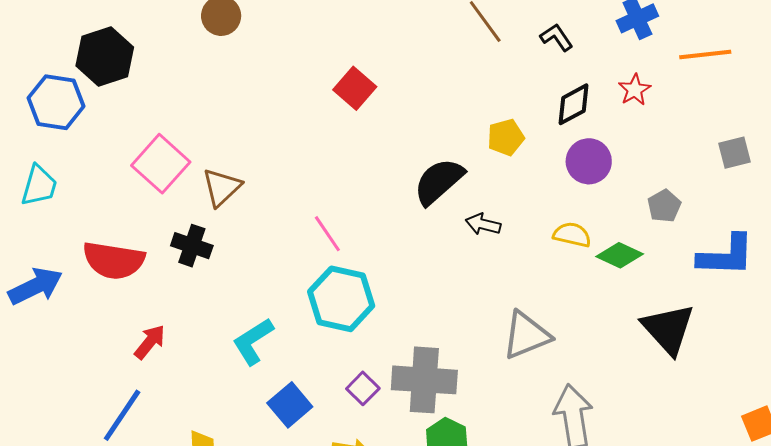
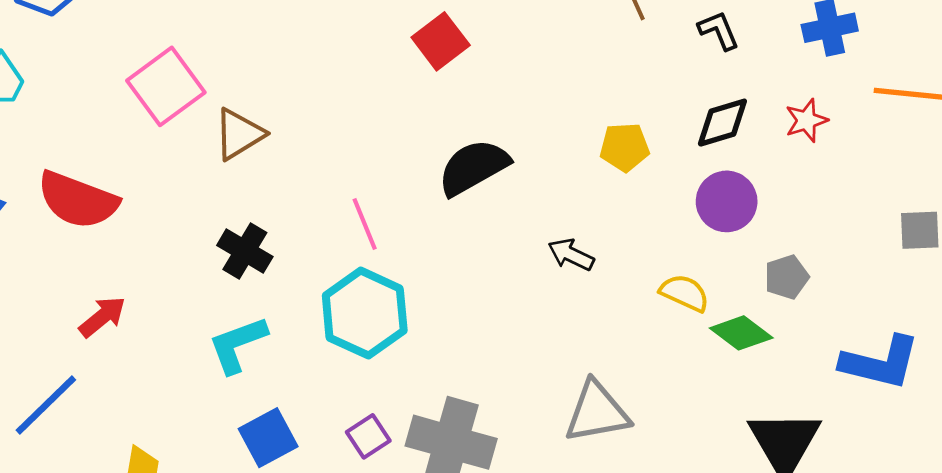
black semicircle: (439, 181) -> (473, 167), moved
gray pentagon: (664, 206) -> (787, 277), moved
black cross: (192, 246) -> (245, 251), moved

